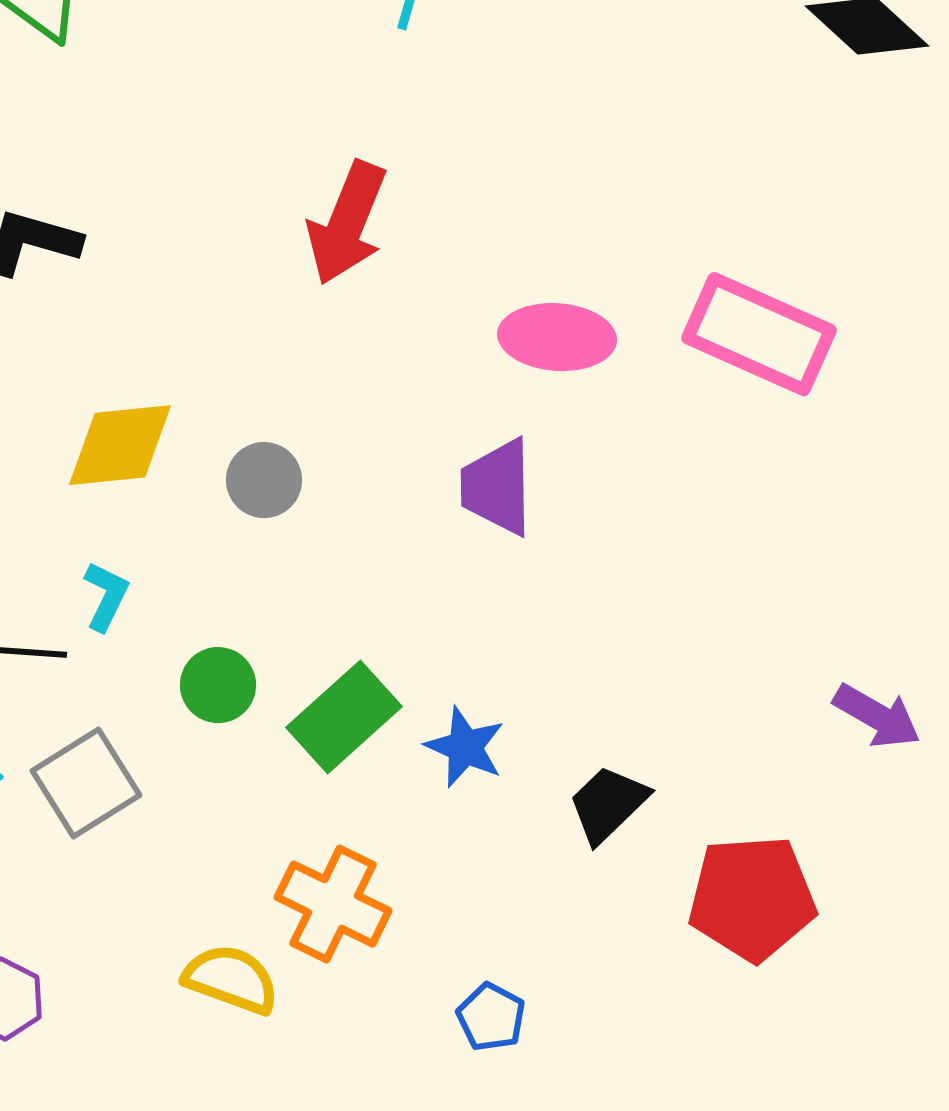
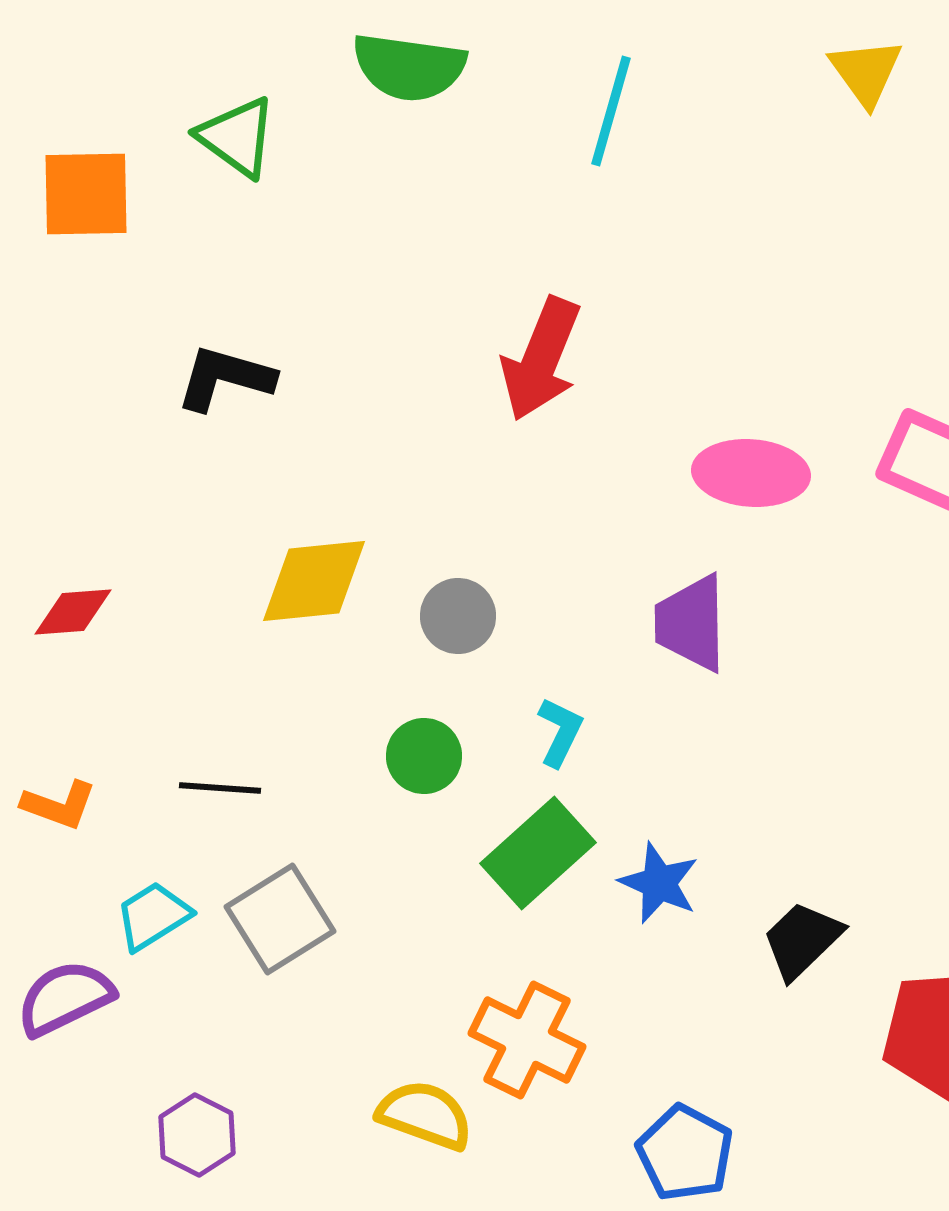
cyan L-shape: (106, 596) -> (560, 732), moved
green circle: (218, 685) -> (424, 756), moved
blue pentagon: (491, 1017) -> (685, 1153), size x1.4

